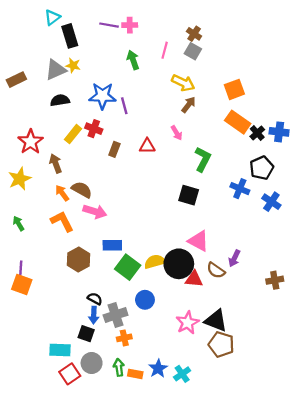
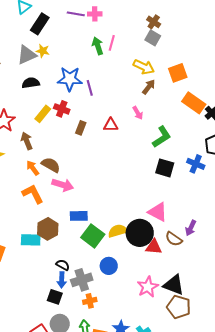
black rectangle: (70, 36) -> (40, 24), turned 50
pink line: (165, 50) -> (112, 43), moved
orange square: (234, 89) -> (178, 73), moved
green L-shape: (203, 159) -> (162, 137), turned 30
black square: (189, 195) -> (165, 168), moved
cyan rectangle: (60, 350) -> (31, 240), moved

